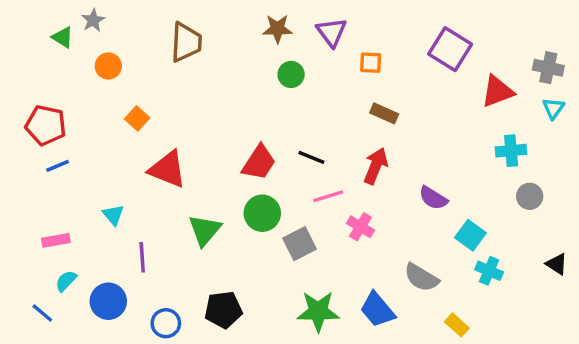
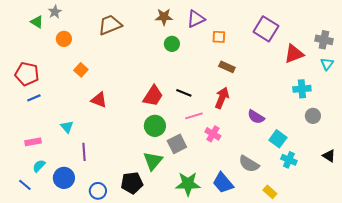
purple triangle: (332, 32) -> (196, 19), turned 42
brown trapezoid: (186, 42) -> (110, 25), turned -115
red triangle: (168, 169) -> (99, 100), size x0.7
green triangle: (205, 230) -> (153, 161), moved

